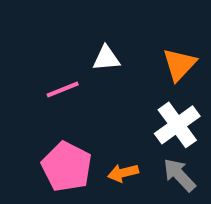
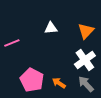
pink line: (63, 89) -> (12, 43), moved
orange arrow: (123, 173) -> (59, 83), turned 48

